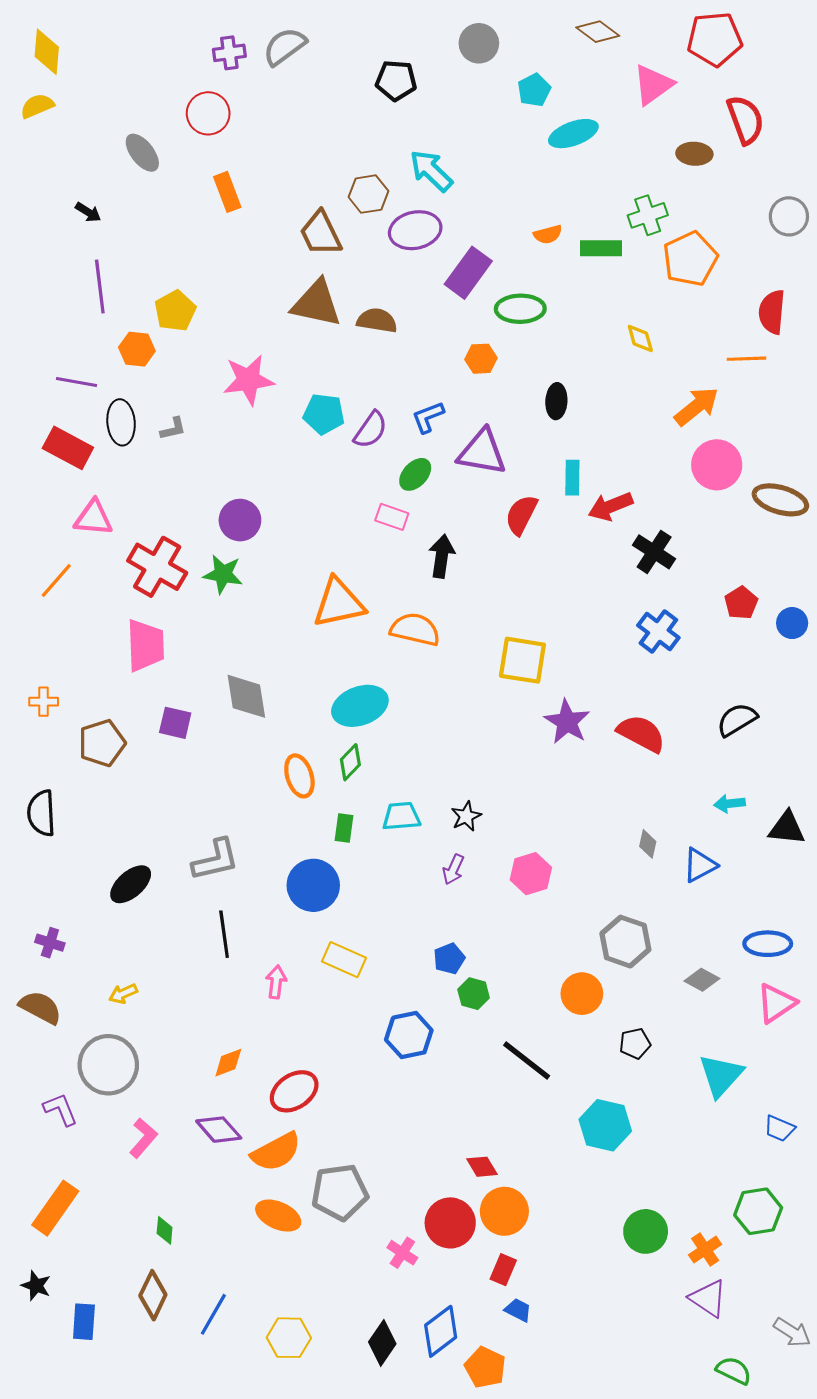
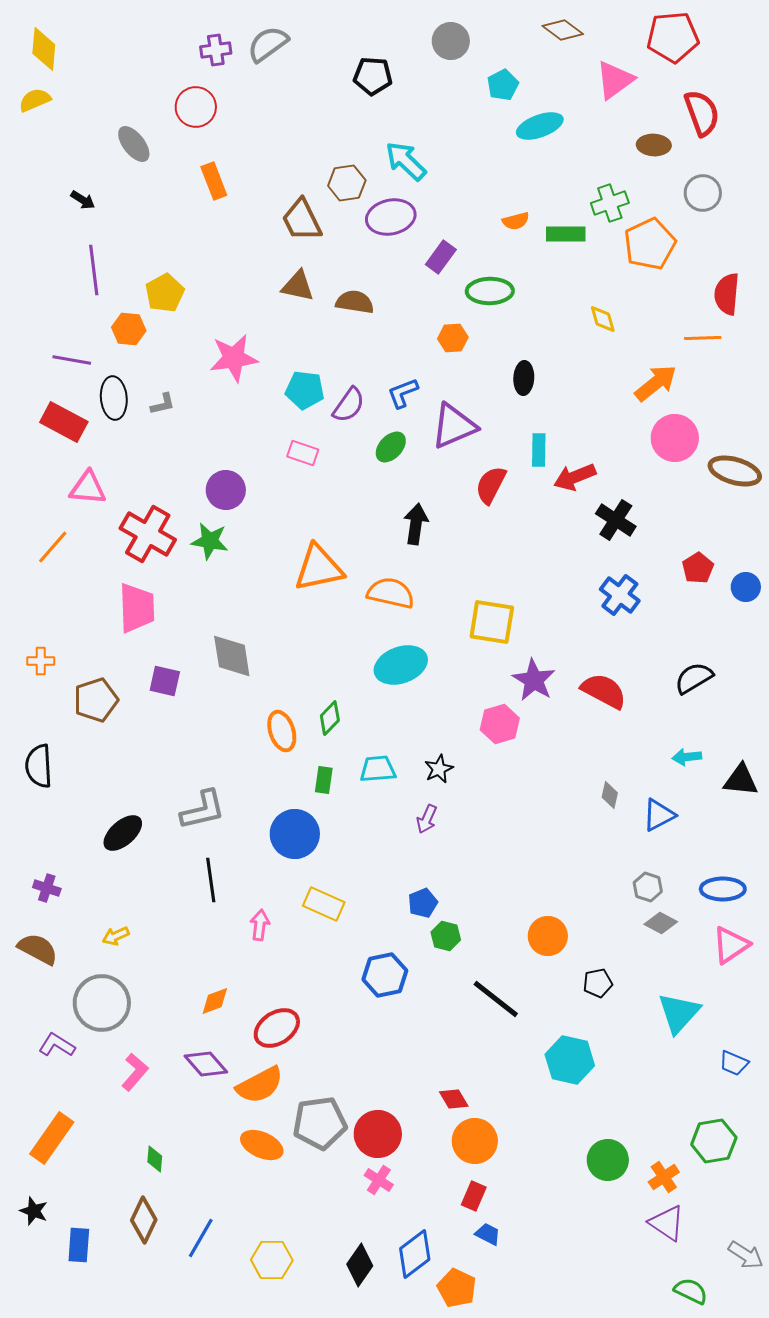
gray circle: (789, 216) -> (703, 193), moved
purple rectangle: (468, 273) -> (441, 257), size x0.7
brown triangle: (316, 303) -> (298, 286), size x0.7
purple triangle: (482, 452) -> (454, 426), turned -33
pink rectangle: (392, 517) -> (303, 453), moved
cyan ellipse: (360, 706) -> (401, 665), moved
pink hexagon: (531, 874) -> (500, 724), moved
gray hexagon: (625, 942) -> (648, 887), moved, size x0.6
purple L-shape: (61, 1109) -> (57, 1045), turned -36
red circle: (450, 1223) -> (378, 1134), moved

